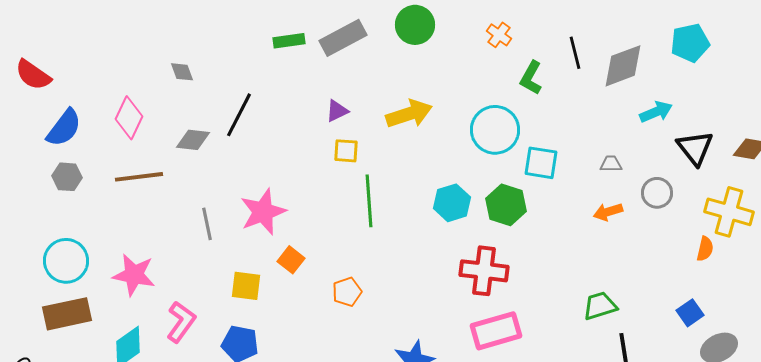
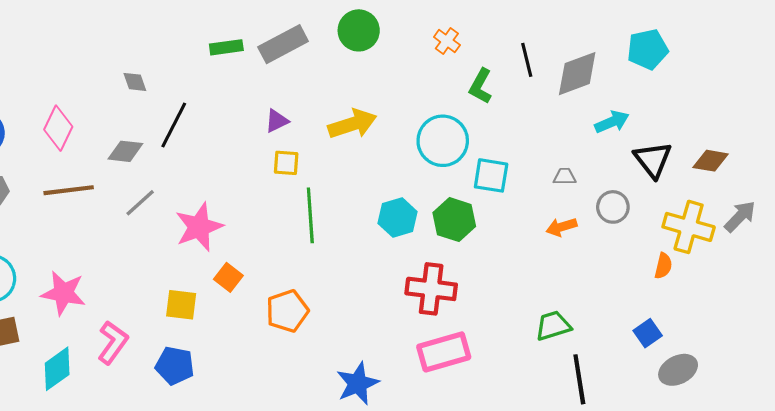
gray diamond: (182, 72) -> (135, 82), moved
gray line: (207, 224) -> (140, 203), moved, turned 60
orange pentagon: (347, 292) -> (287, 311), size x1.4

